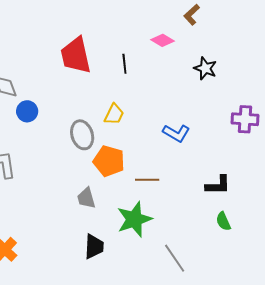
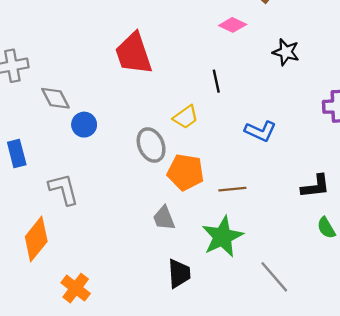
black line: (124, 64) -> (216, 81), moved
yellow trapezoid: (114, 114) -> (186, 117), turned 35

